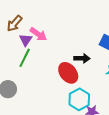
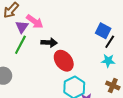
black arrow: (82, 58) -> (49, 43), moved

